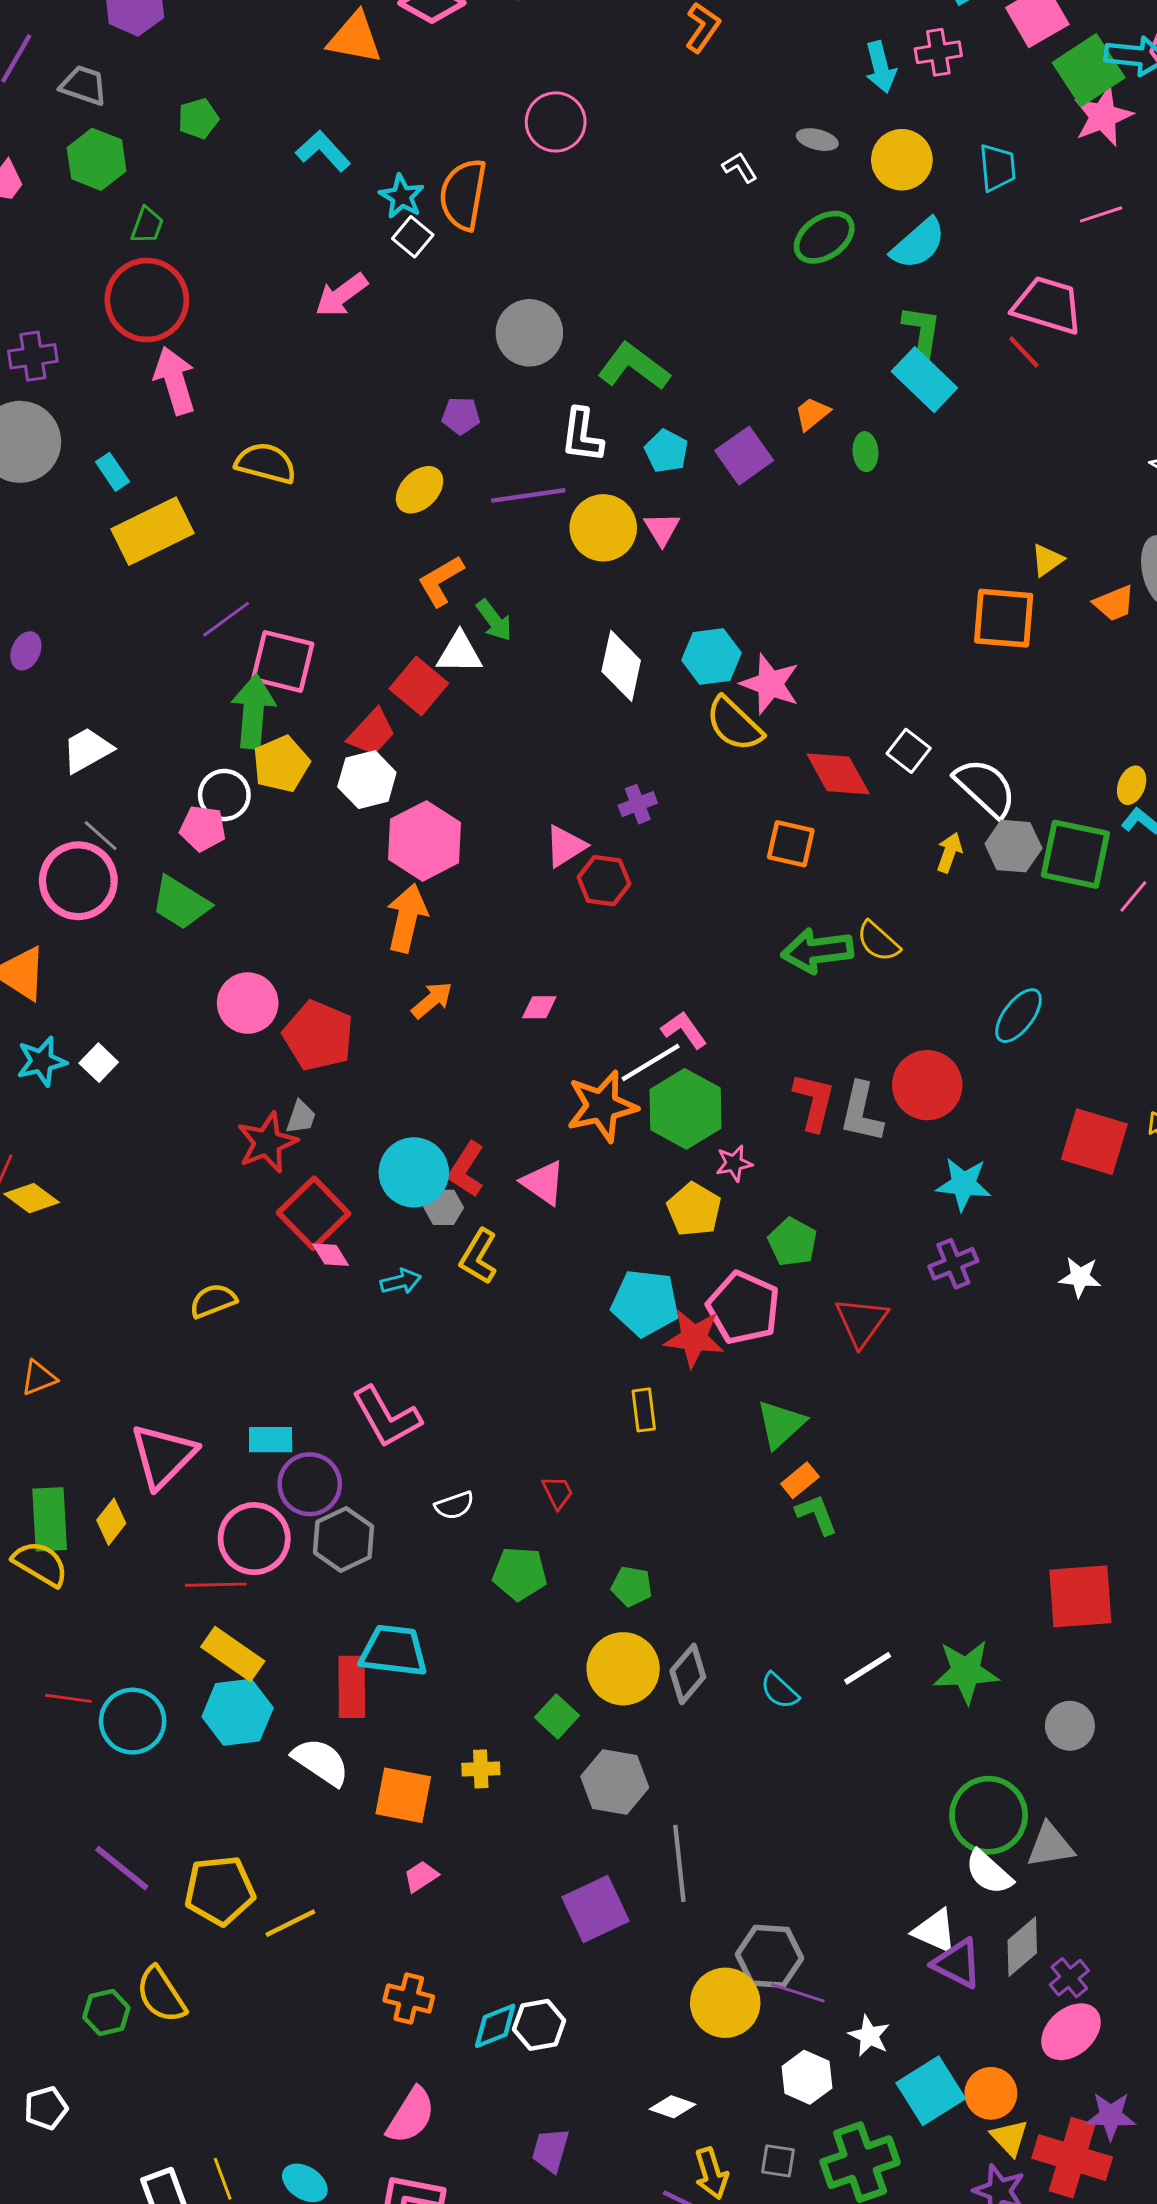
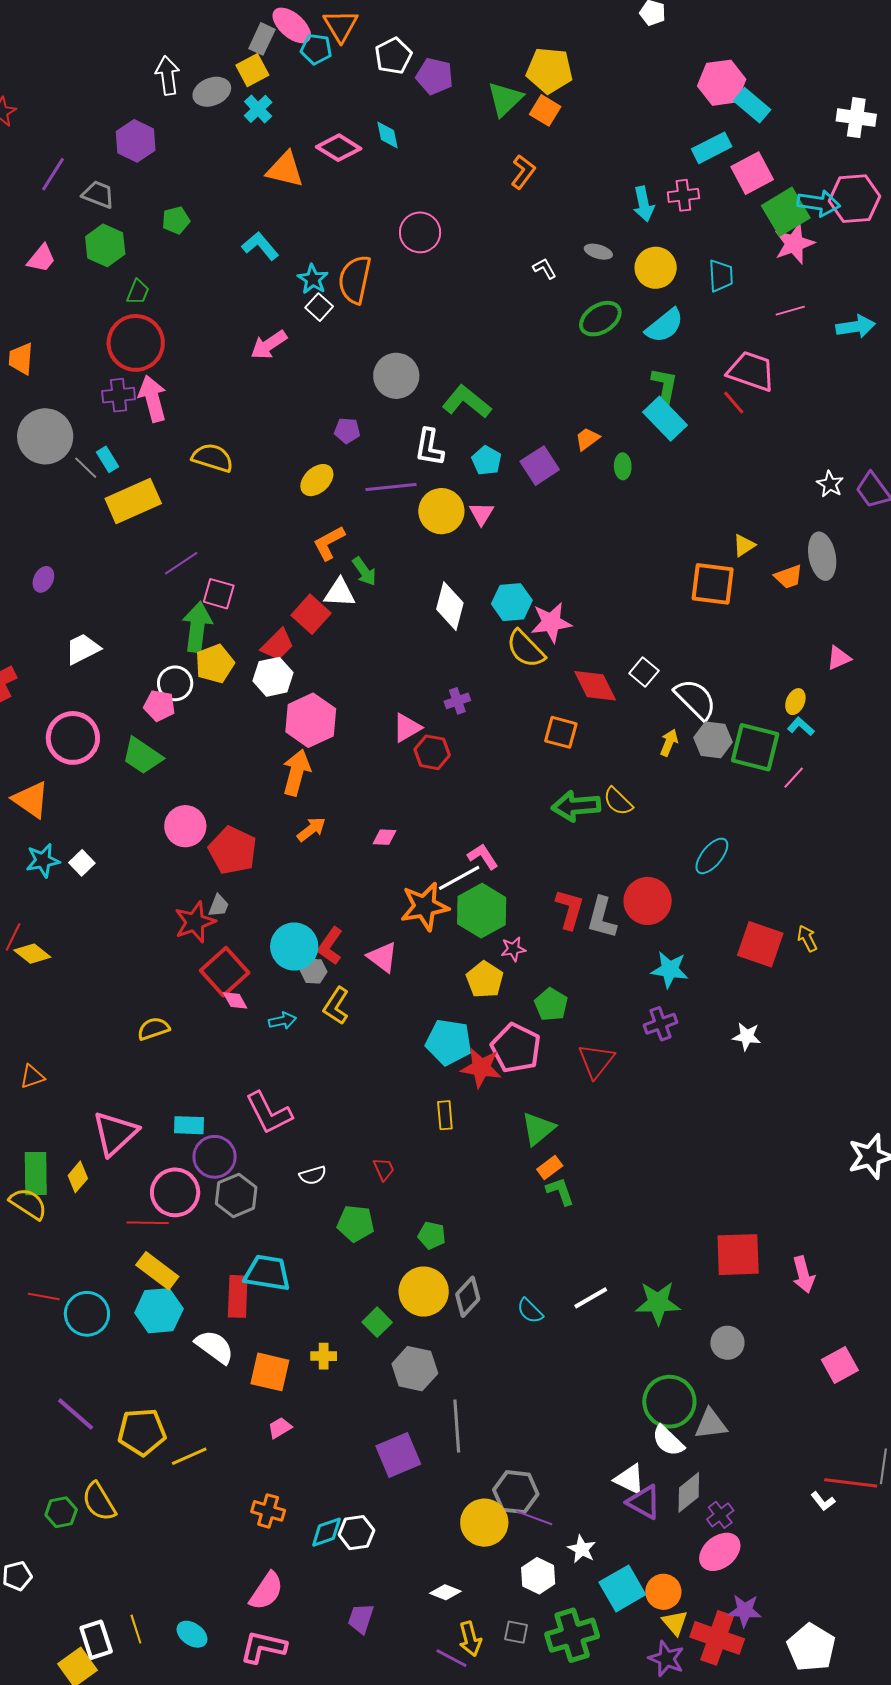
purple cross: (33, 356) -> (119, 395), moved
pink square: (283, 661) -> (219, 594), size x0.7
pink star: (770, 684) -> (551, 622), turned -30
gray line: (101, 836) -> (86, 468), moved

